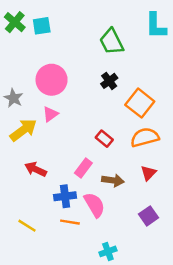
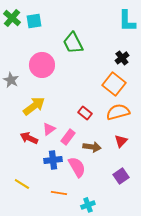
green trapezoid: (112, 42) -> (73, 43), moved
black cross: (109, 81) -> (122, 58), moved
pink triangle: (50, 114) -> (49, 129), moved
yellow arrow: (23, 130) -> (34, 106), moved
orange line: (70, 222) -> (59, 193), moved

